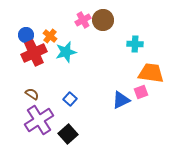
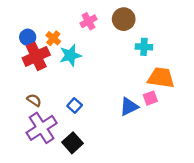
brown circle: (103, 20) -> (124, 19), moved

